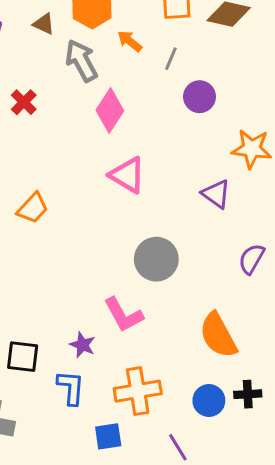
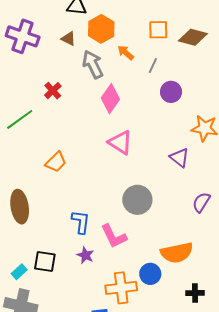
orange semicircle: (218, 335) -> (177, 253), turned -76
blue L-shape: (71, 388) -> (81, 222), moved
blue circle: (209, 401) -> (150, 274), moved

